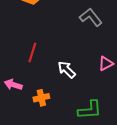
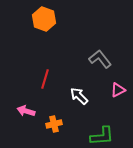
gray L-shape: (91, 17) -> (100, 59), moved

